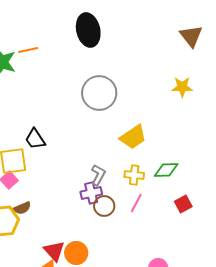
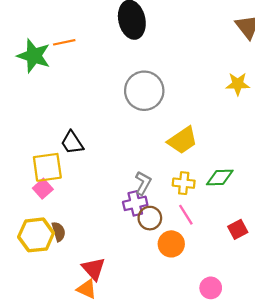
pink line: (136, 203) -> (186, 215), turned -60
red square: (183, 204) -> (238, 229), moved
brown semicircle: (22, 208) -> (59, 232), moved, turned -84
orange circle: (76, 253) -> (171, 244), moved

